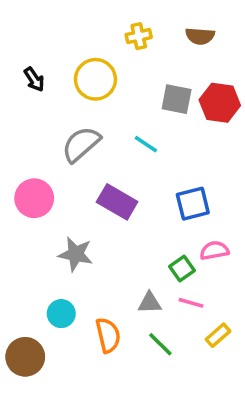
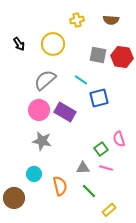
pink circle: (34, 198) -> (39, 110), moved
blue square: (193, 204) -> (99, 98), moved
pink semicircle: (214, 251) -> (119, 139), turned -98
yellow rectangle: (218, 335) -> (109, 210), moved

